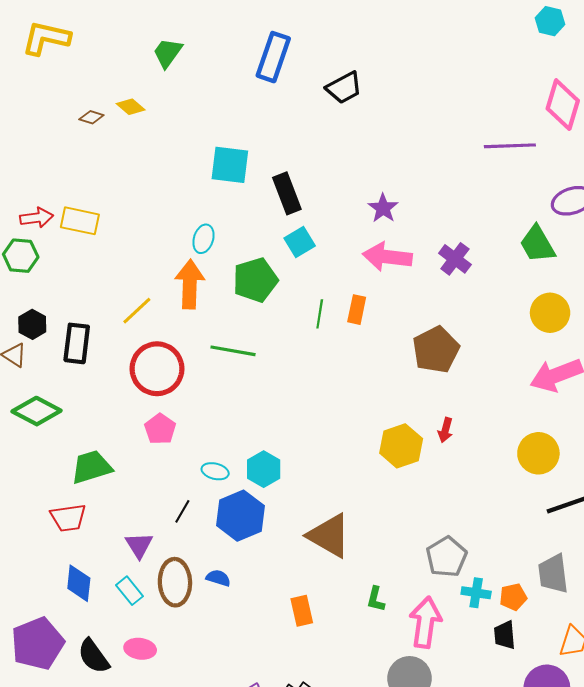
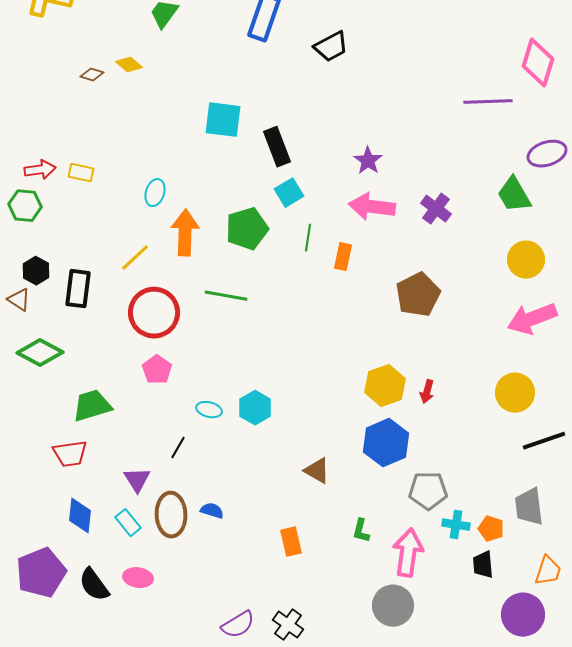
yellow rectangle: (80, 221) -> (81, 173), size x0.7
cyan ellipse: (203, 239) -> (155, 193), moved
green line: (320, 314) -> (308, 238), moved
red arrow: (445, 430) -> (427, 392), moved
blue hexagon: (240, 516) -> (386, 443), moved
brown triangle: (329, 536) -> (317, 471), size x0.6
gray pentagon: (446, 557) -> (428, 491), turned 30
orange pentagon: (513, 597) -> (491, 529), turned 30

